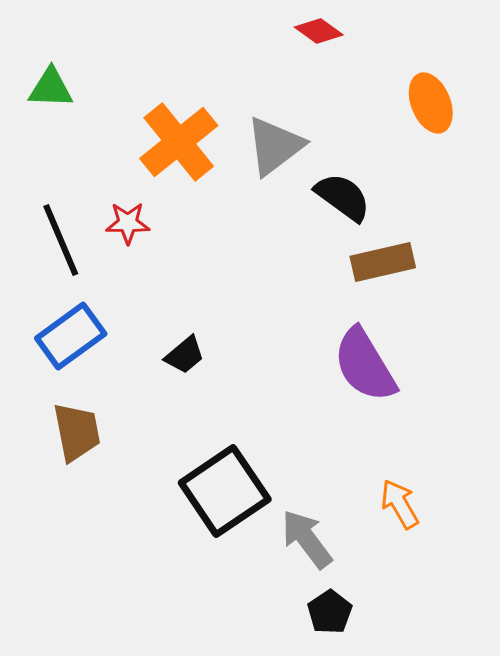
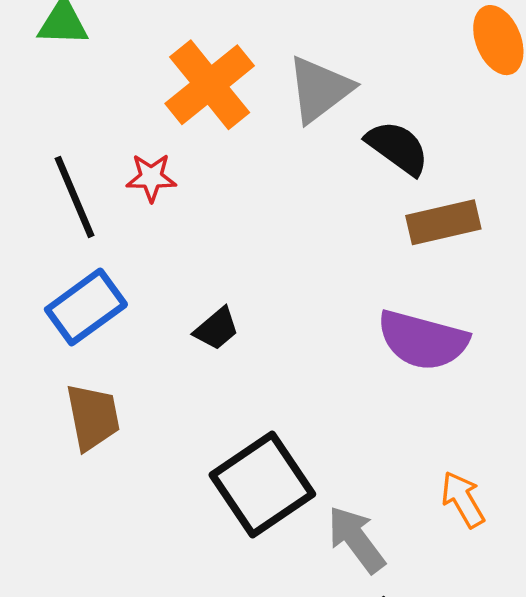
purple semicircle: (365, 365) -> (423, 340), turned -44

